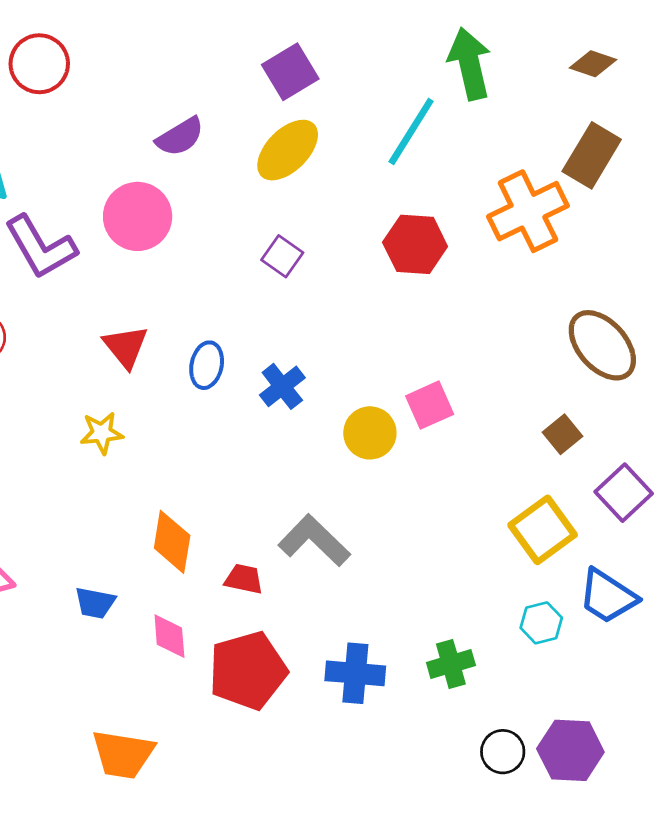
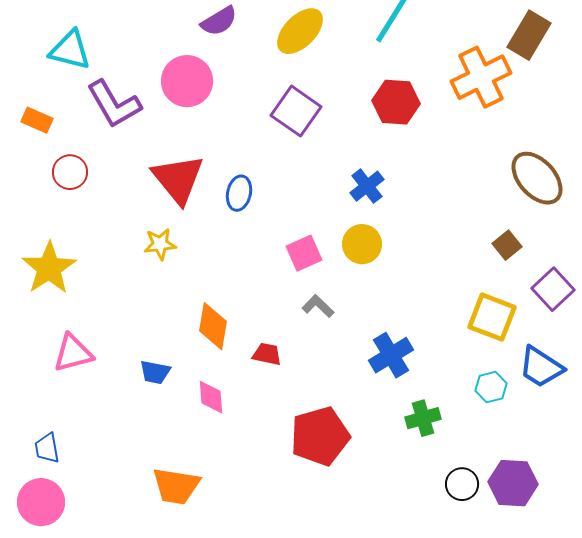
purple square: (282, 256) -> (296, 111), size x1.6
red triangle: (126, 347) -> (178, 179), size x1.5
blue cross: (282, 386) -> (367, 186), moved
pink square: (430, 405) -> (304, 253), moved
yellow square: (543, 530) -> (492, 317), turned -33
gray L-shape: (314, 540) -> (318, 306), moved, size x0.6
red pentagon: (248, 671) -> (320, 436), moved
blue cross: (355, 673) -> (391, 355), moved, turned -36

